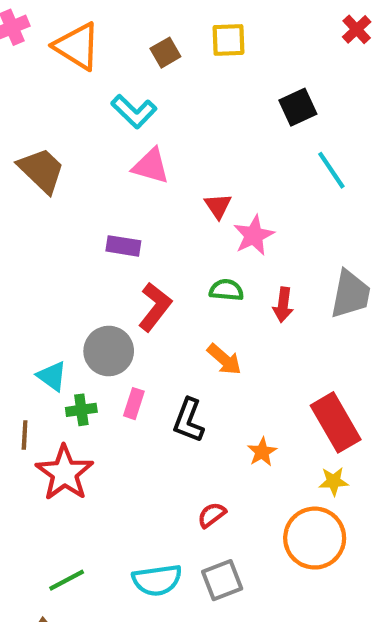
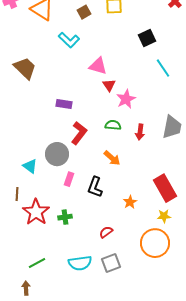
pink triangle: (151, 166) -> (98, 66), moved
green cross: (81, 410) -> (65, 217), moved

